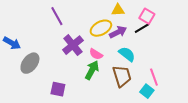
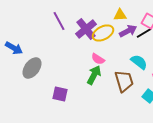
purple arrow: (118, 32) -> (128, 31), moved
purple cross: (73, 45) -> (86, 29), moved
cyan semicircle: (127, 54) -> (139, 62), moved

